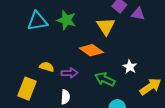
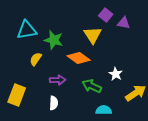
green star: (66, 20) -> (54, 40), moved
yellow semicircle: (47, 67) -> (36, 59), moved, turned -72

